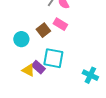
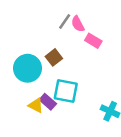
pink rectangle: (60, 24) -> (93, 41), moved
cyan circle: (21, 39) -> (28, 68), size x1.5

